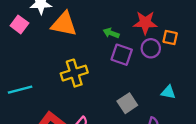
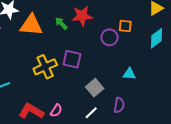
red star: (145, 23) -> (82, 16), moved
green arrow: (111, 33) -> (61, 23), moved, turned 32
purple square: (122, 55) -> (72, 59), moved

